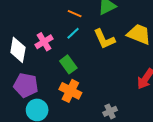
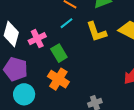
pink cross: (44, 42) -> (37, 39), moved

